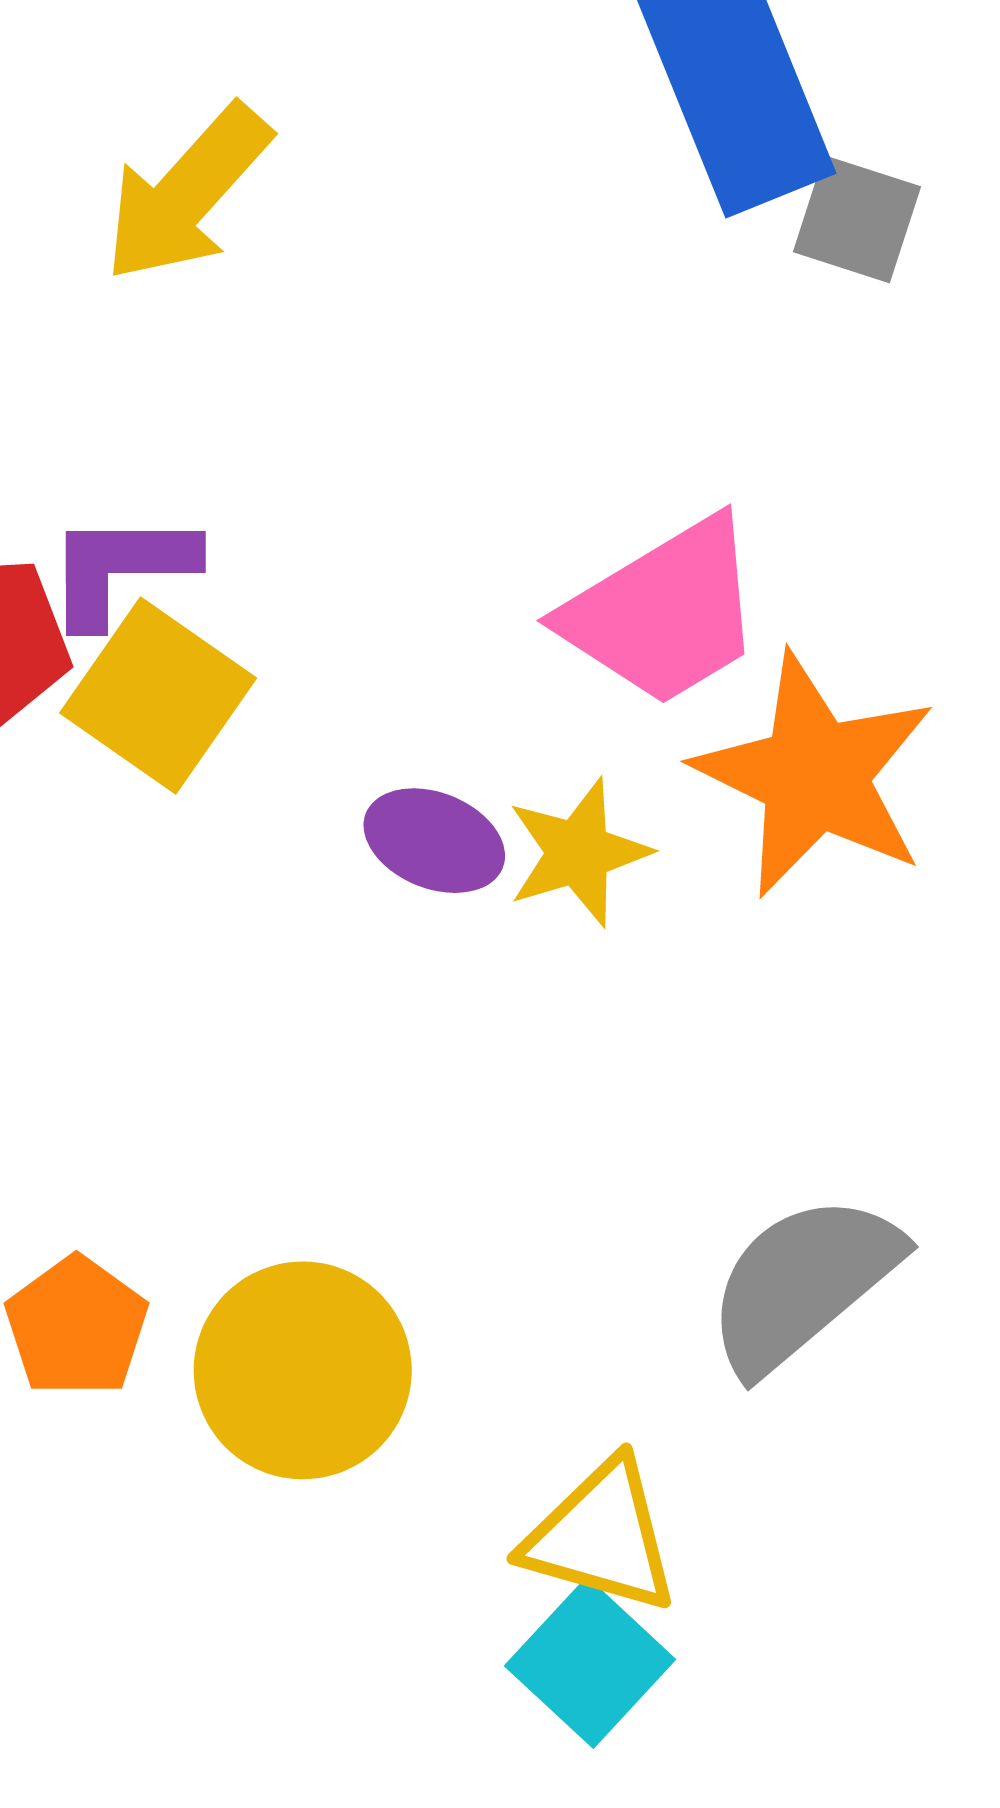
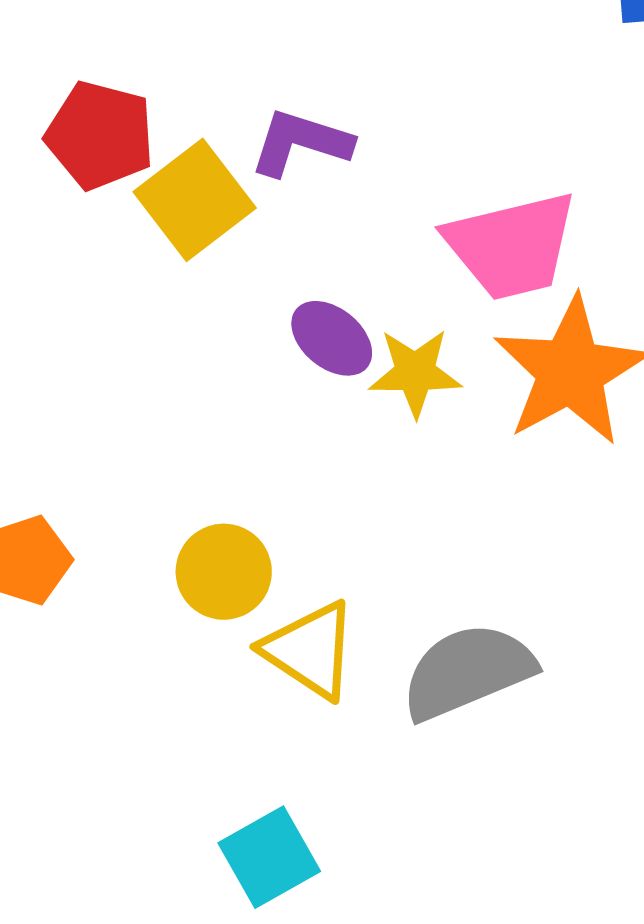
purple L-shape: (121, 568) -> (301, 142), moved
yellow circle: (303, 1370) -> (224, 572), moved, size x0.7
yellow triangle: (601, 1537) -> (310, 650), moved

